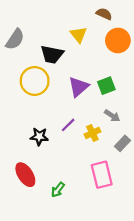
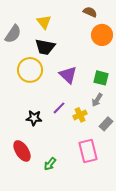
yellow triangle: (79, 35) -> (44, 22), moved
green square: (106, 86) -> (101, 78), moved, turned 35
purple triangle: (79, 87) -> (68, 75), turned -36
gray arrow: (112, 116) -> (97, 100), turned 88

